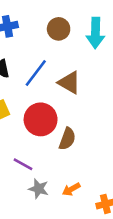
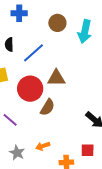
brown triangle: (69, 83) -> (56, 78), moved, turned -42
gray star: (39, 189) -> (17, 153), moved

